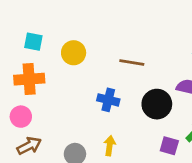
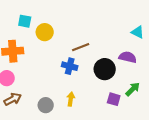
cyan square: (33, 42) -> (25, 21), moved
brown line: (132, 62) -> (81, 47), moved, turned -30

